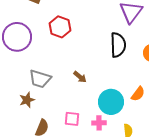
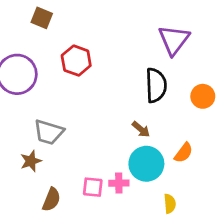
brown arrow: (80, 77) -> (141, 129), moved
pink cross: (99, 123) -> (119, 183), moved

